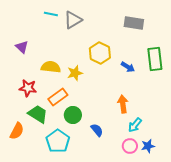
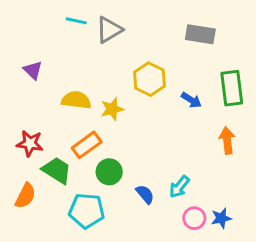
red star: (28, 88) -> (30, 143), moved
orange arrow: (123, 104) -> (227, 140), moved
cyan arrow: (135, 125) -> (179, 187), moved
cyan pentagon: (58, 141) -> (87, 211), turned -30

